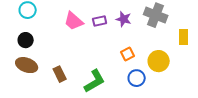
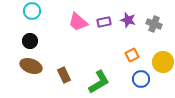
gray cross: (156, 15) -> (154, 24), moved, size x0.7

